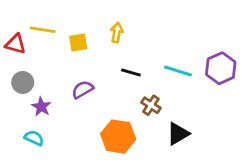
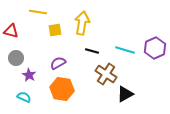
yellow line: (43, 30) -> (38, 12), moved
yellow arrow: (117, 33) -> (82, 23), size x1.6
brown cross: (151, 105) -> (106, 74), size x1.5
orange hexagon: (118, 137) -> (62, 89), moved

